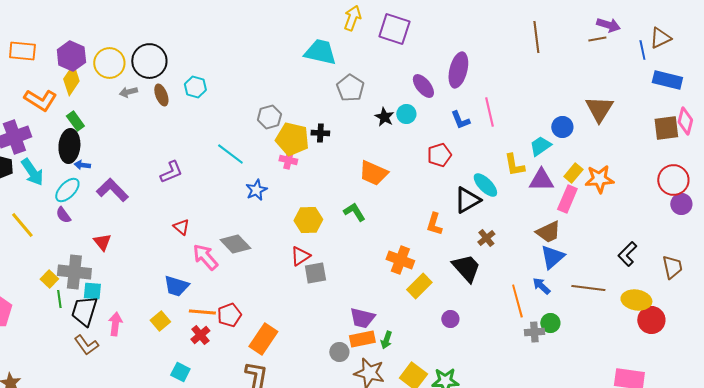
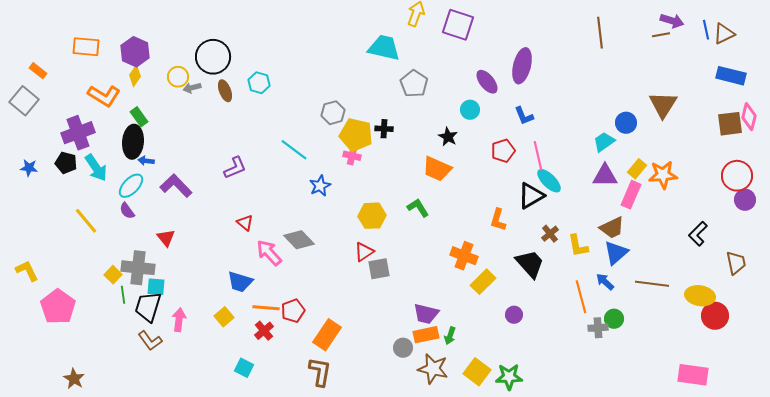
blue line: (642, 50) -> (706, 30), moved
yellow circle: (109, 63) -> (178, 77), moved, size x0.7
yellow diamond: (71, 80) -> (135, 76), size x0.7
pink line: (489, 112) -> (538, 156), moved
black star: (384, 117) -> (448, 137), moved
yellow L-shape: (514, 165) -> (578, 246), moved
black L-shape: (627, 254) -> (698, 234), moved

